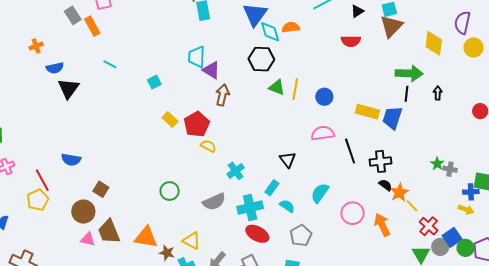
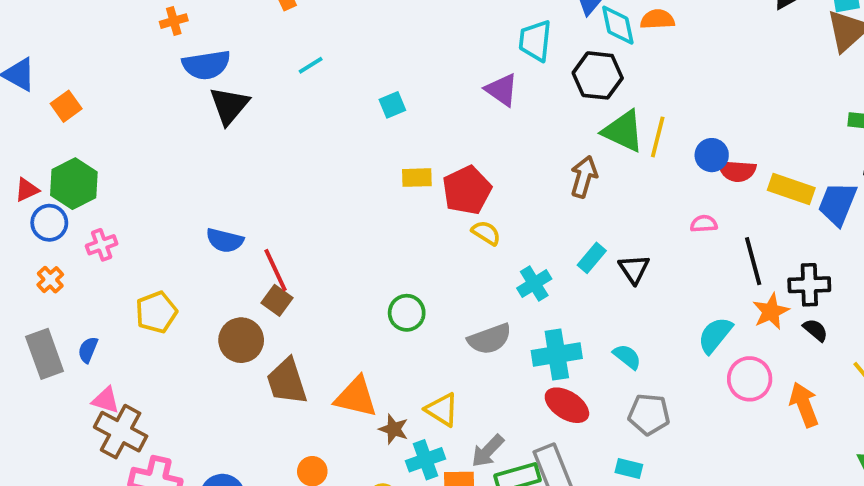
red semicircle: (351, 41) -> (737, 171), moved
cyan trapezoid: (197, 57) -> (535, 41), moved
cyan line: (110, 64) -> (311, 65), turned -64
blue semicircle: (55, 68) -> (206, 65), size x1.4
green triangle: (277, 87) -> (623, 131), size x1.4
brown arrow: (222, 95) -> (584, 177), moved
yellow rectangle: (170, 119) -> (417, 178), turned -49
pink semicircle: (323, 133) -> (704, 224), size x0.6
red line: (42, 180) -> (276, 270), moved
cyan rectangle: (272, 188) -> (592, 258), moved
orange star: (399, 192) -> (771, 311), moved
cyan semicircle: (320, 193) -> (715, 335), moved
gray pentagon: (301, 236) -> (649, 414), turned 30
pink triangle: (88, 239) -> (106, 400), moved

